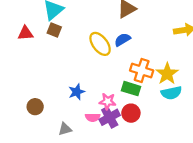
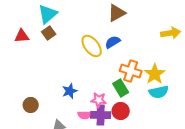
brown square: (54, 30) -> (49, 33), turned 32
green rectangle: (131, 89) -> (121, 88), turned 42
purple cross: (110, 117) -> (101, 115), turned 30

